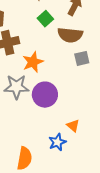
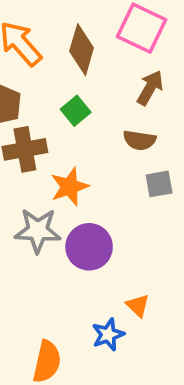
green square: (45, 19) -> (76, 111), moved
brown semicircle: (70, 35) -> (139, 140), size x0.7

